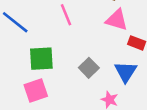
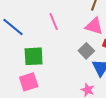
gray square: (89, 68) -> (86, 51), moved

